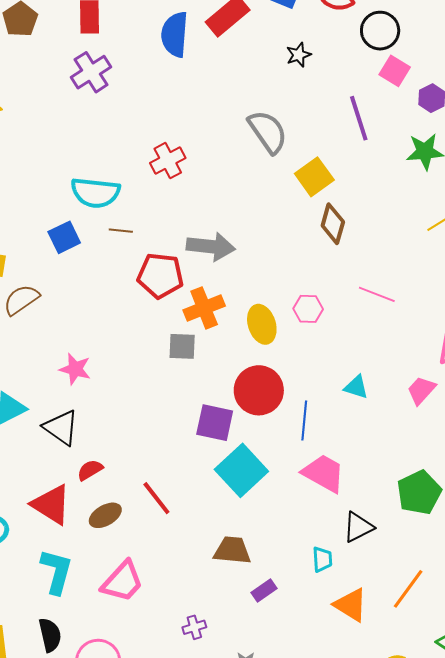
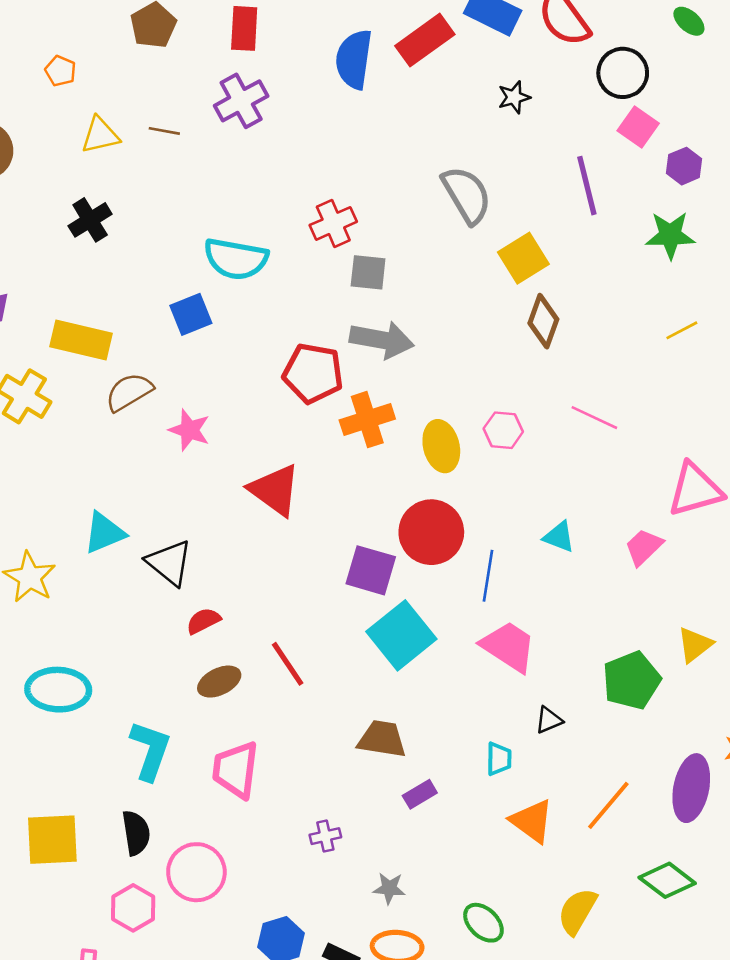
brown line: (121, 231) -> (164, 131), moved
gray square: (182, 346) -> (368, 272), moved
pink star: (75, 369) -> (189, 430), moved
red triangle: (51, 505) -> (275, 490), moved
black triangle: (358, 527) -> (549, 720), size x0.7
pink trapezoid: (122, 582) -> (236, 770), turned 141

